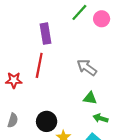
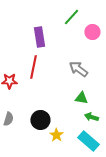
pink circle: (102, 19) -> (92, 32), moved

